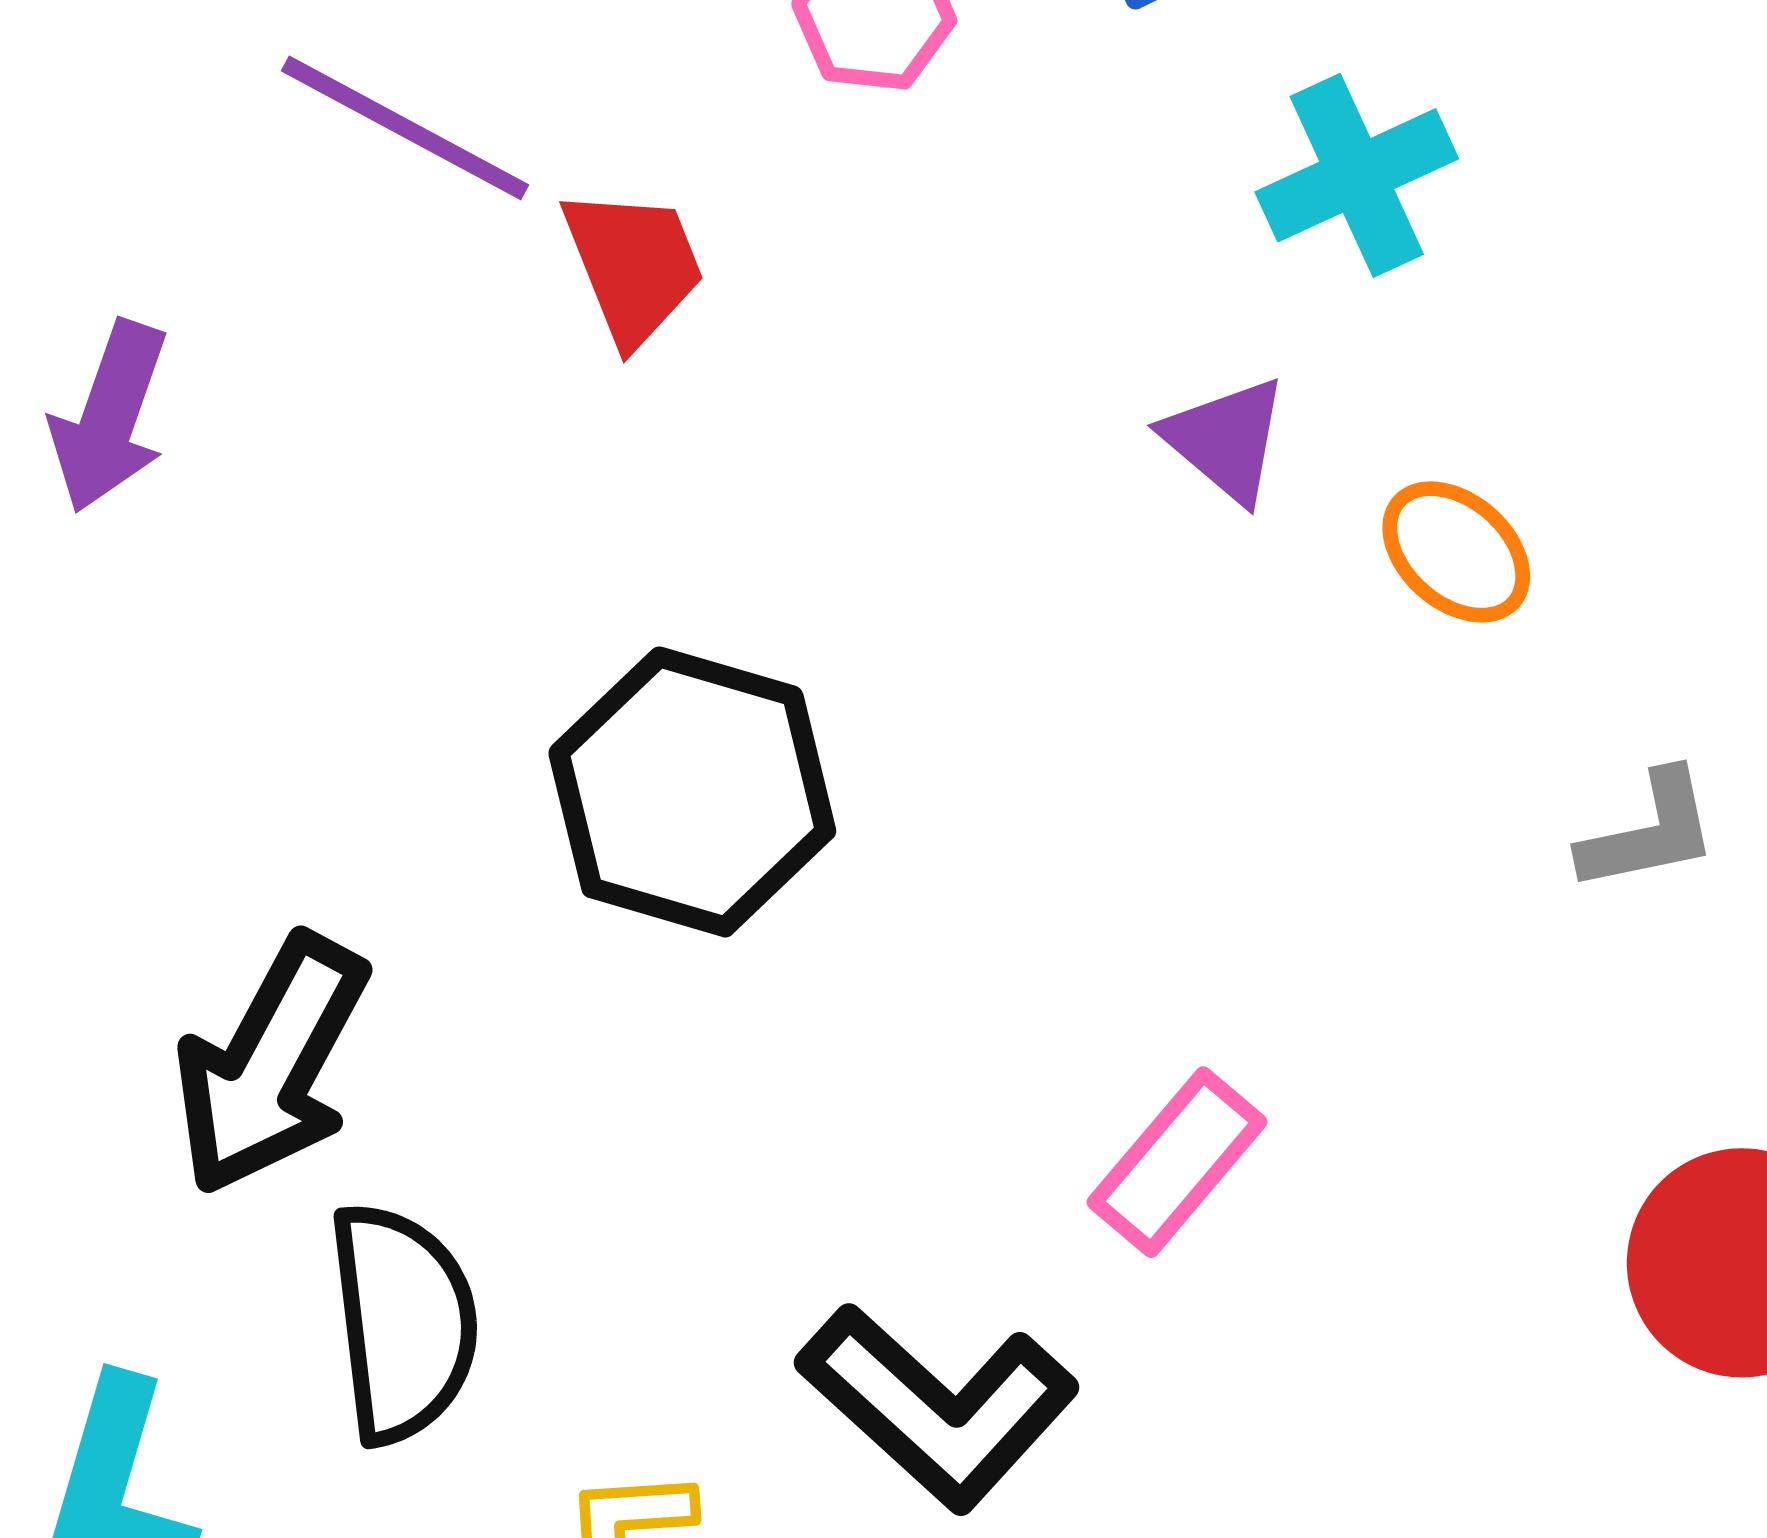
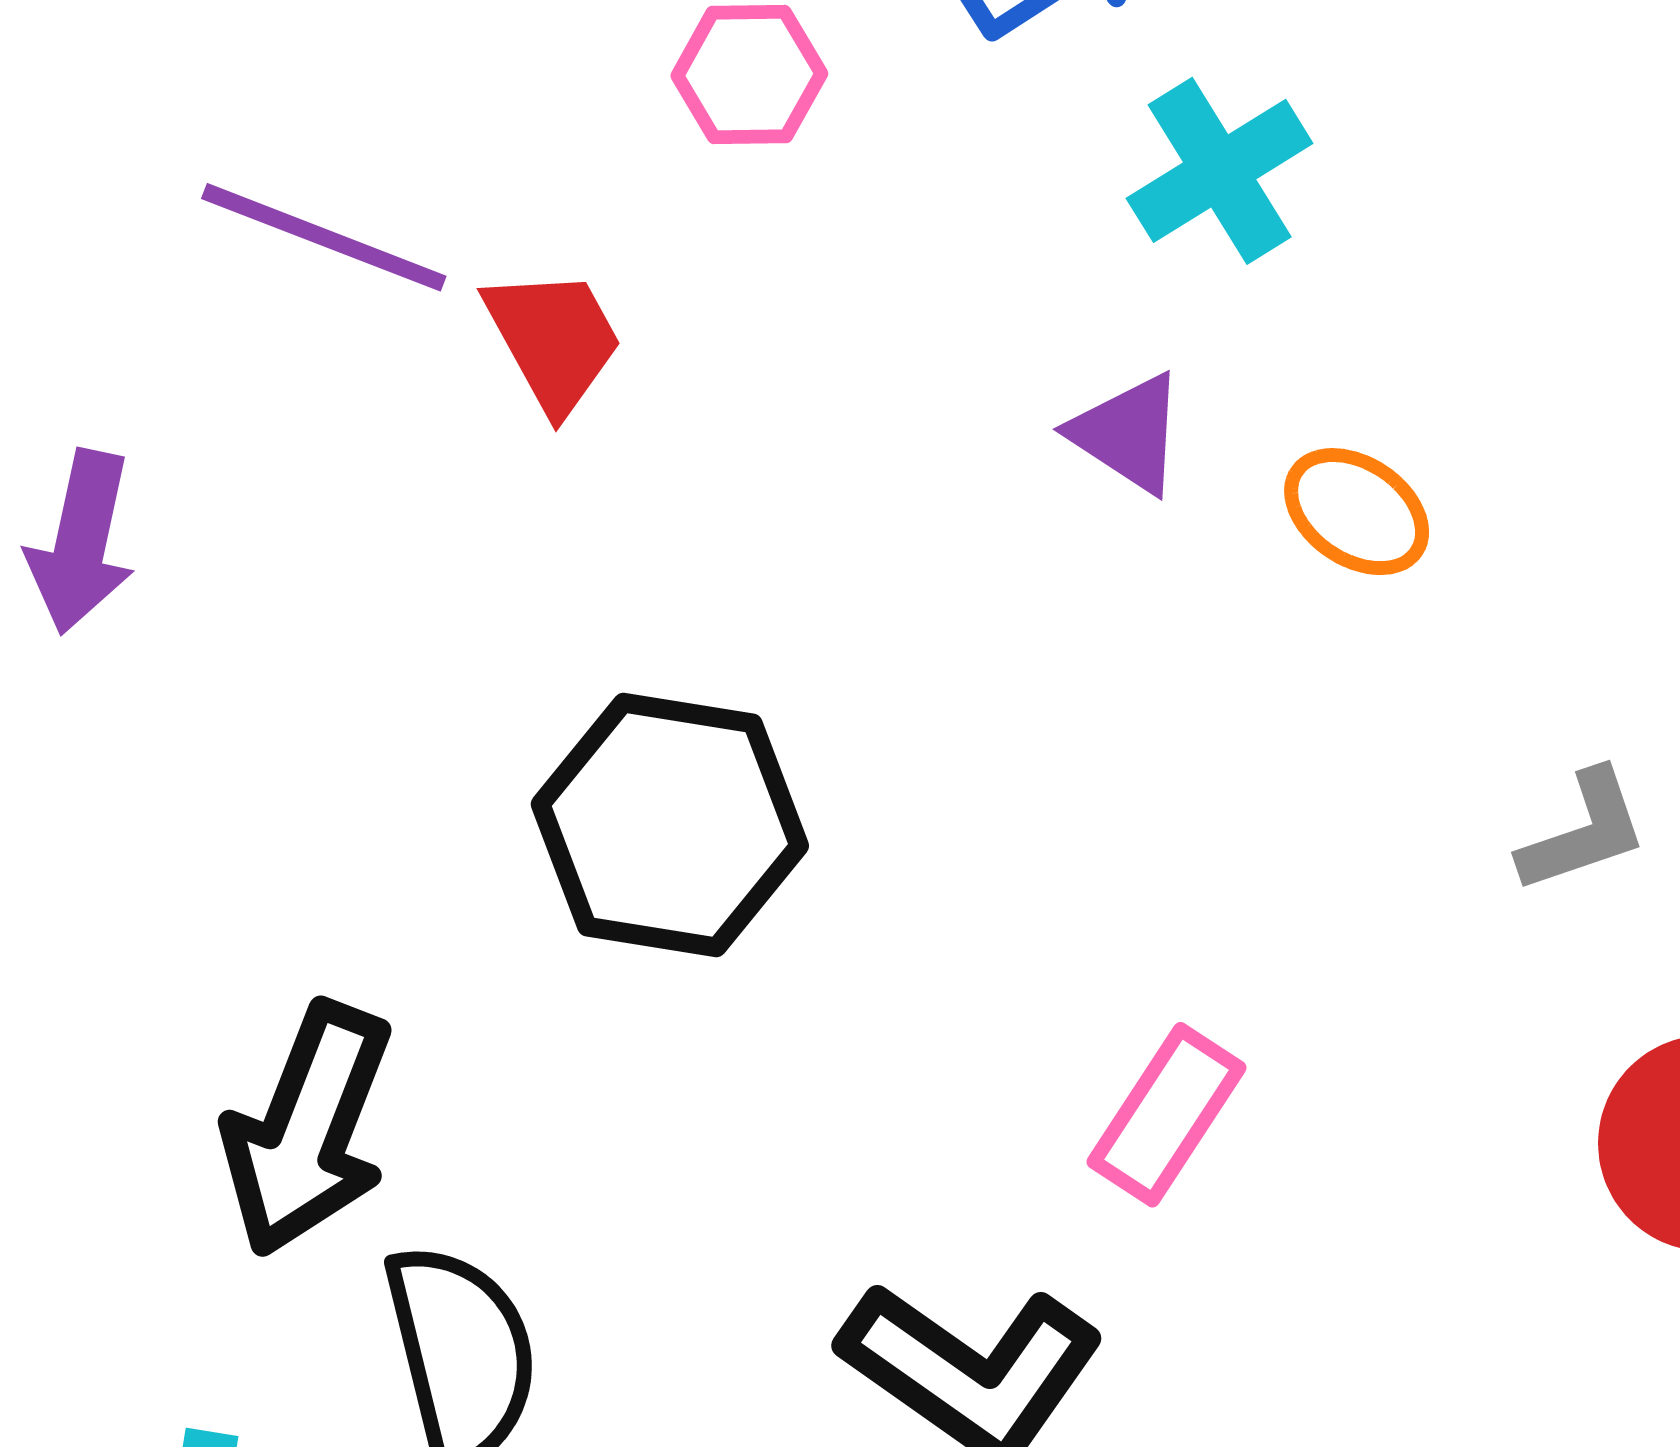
gray L-shape: (1649, 832) -> (1583, 832), moved

